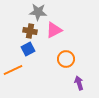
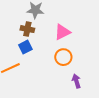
pink triangle: (54, 30) -> (62, 32), moved

